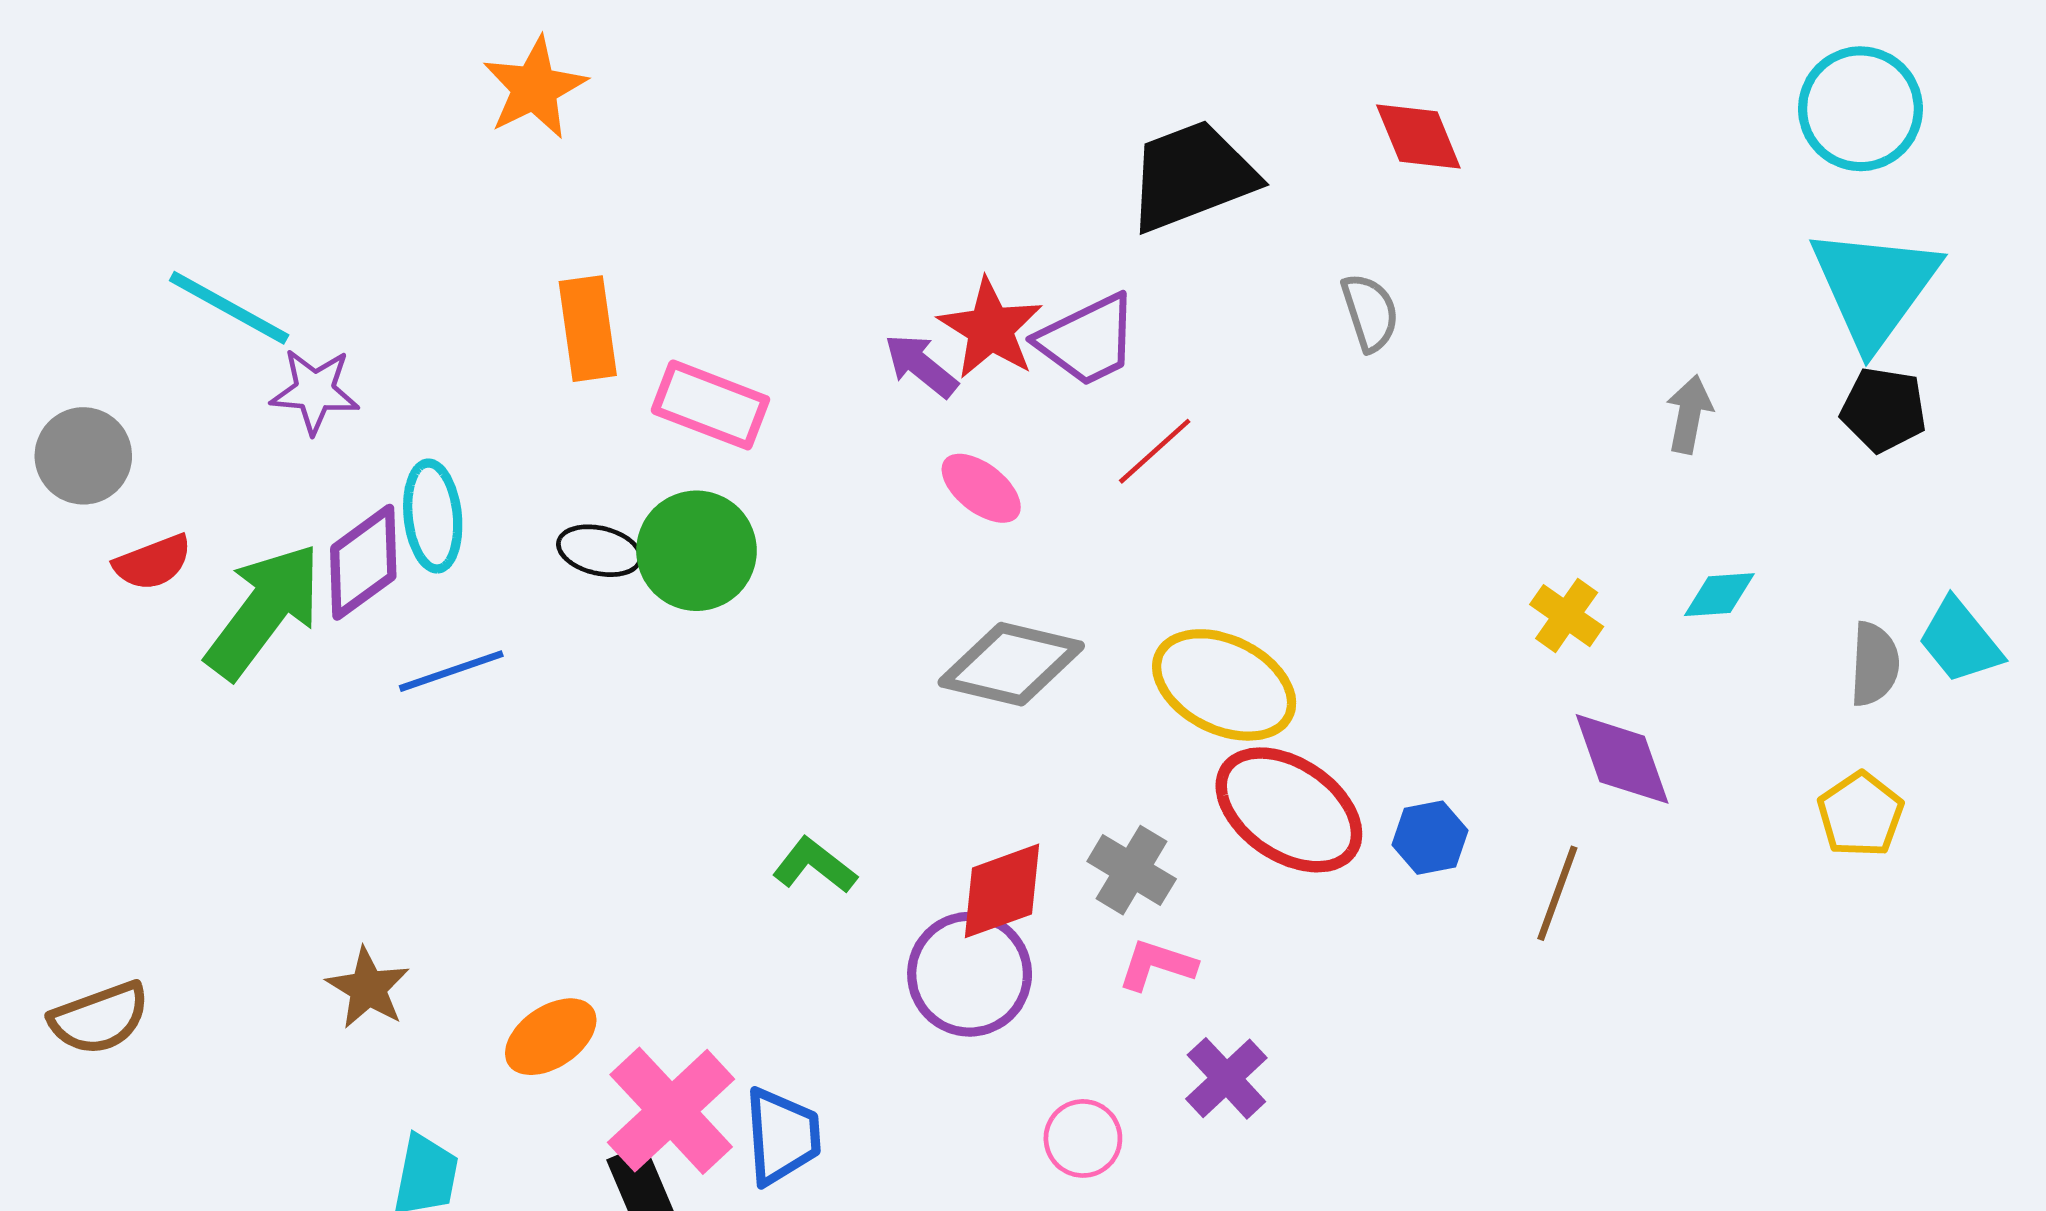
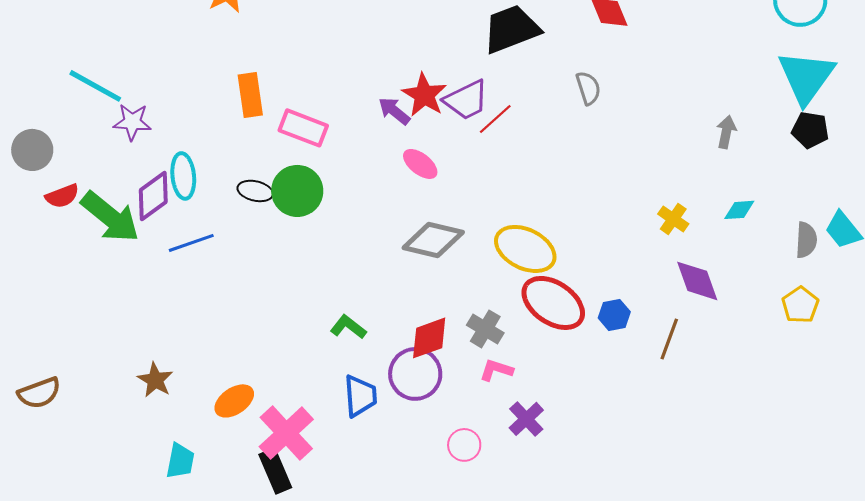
red line: (1155, 451) -> (495, 119), moved
green arrow: (264, 611) -> (110, 217), turned 92
blue trapezoid: (782, 1136) -> (360, 396), moved

